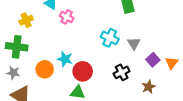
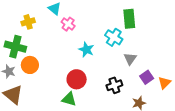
cyan cross: (110, 38) -> (114, 37), moved
cyan star: (65, 59) -> (86, 50), moved
orange circle: (45, 69) -> (30, 65), moved

